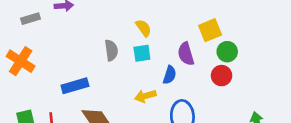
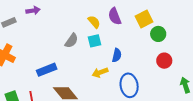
gray semicircle: (111, 50) -> (71, 41), turned 49
purple semicircle: (186, 54) -> (115, 16), moved
red circle: (222, 76) -> (164, 61), moved

